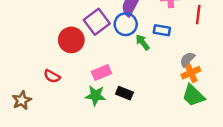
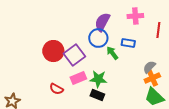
purple square: (97, 22) -> (74, 55), moved
red semicircle: (52, 76) -> (56, 89), moved
green star: (95, 96) -> (98, 79), moved

